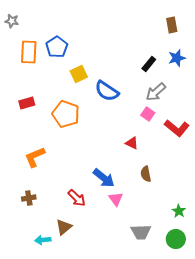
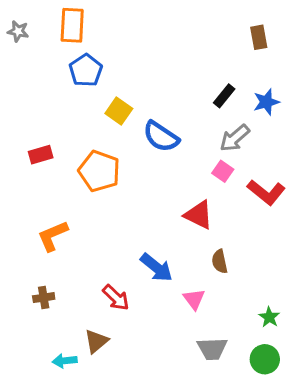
orange rectangle: (29, 52) -> (72, 25), moved
blue star: (177, 58) -> (266, 102), moved
yellow square: (79, 74) -> (119, 111), turned -30
red triangle: (132, 143) -> (199, 215), size x1.5
pink triangle: (116, 199) -> (194, 299), moved

